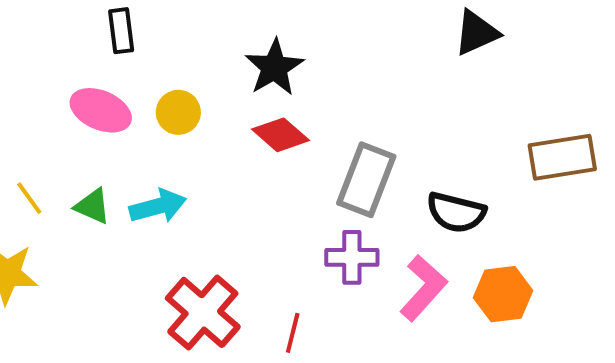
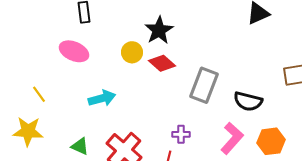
yellow circle: (178, 112) -> (132, 52), moved
green triangle: (93, 206) -> (80, 146), moved
purple cross: (352, 257) -> (181, 134), moved, size x0.7

